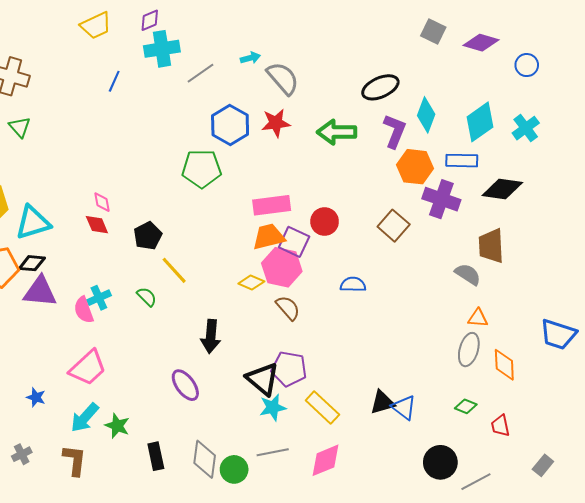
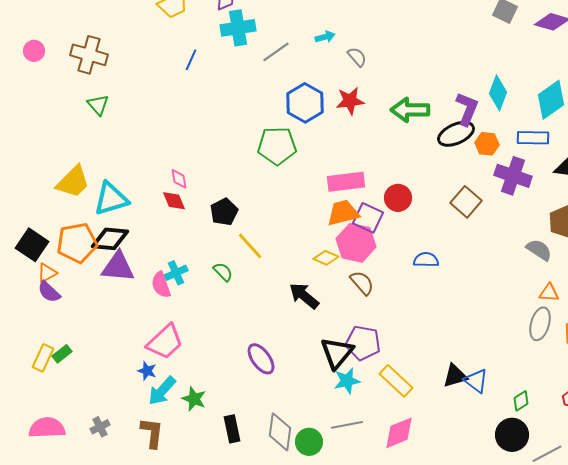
gray semicircle: (283, 78) -> (357, 57), size x0.6
black ellipse: (380, 87) -> (456, 134), moved
orange hexagon: (415, 167) -> (487, 144), size x0.7
black diamond: (32, 263) -> (110, 239), size x1.4
black arrow: (211, 336) -> (304, 296), moved, turned 124
black triangle: (263, 379) -> (337, 353), turned 30
blue star: (36, 397) -> (147, 371), moved
green diamond: (466, 406) -> (521, 401), moved, turned -55

